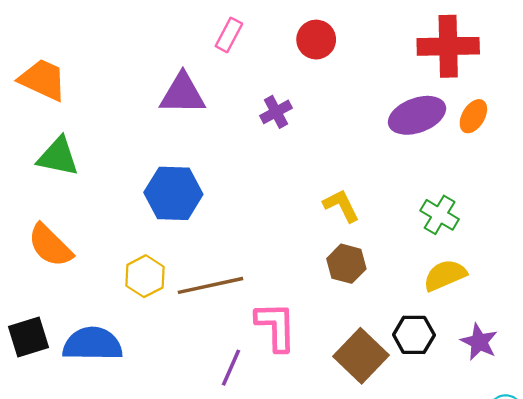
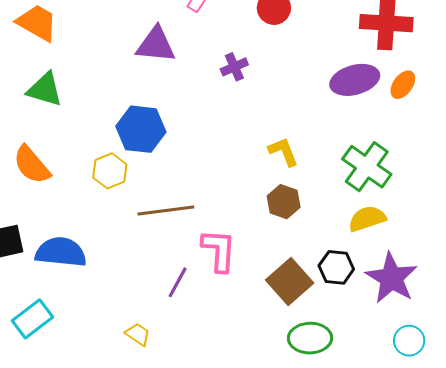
green cross: (440, 215) -> (367, 167), size x1.5
yellow hexagon: (145, 276) -> (110, 171), moved
purple star: (479, 342) -> (392, 278), size x1.6

